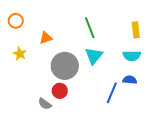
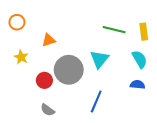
green line: (90, 28) -> (114, 30), moved, turned -55
cyan semicircle: (132, 56) -> (140, 59), turned -120
red circle: (60, 91) -> (44, 80), moved
blue line: (112, 93) -> (96, 101), moved

